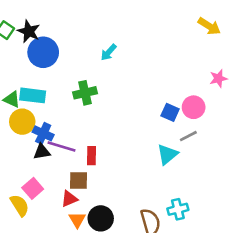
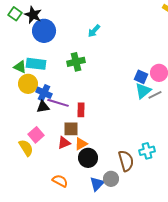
cyan triangle: (167, 154) -> (143, 91), moved
orange triangle: (77, 220) -> (81, 144), moved, turned 32

